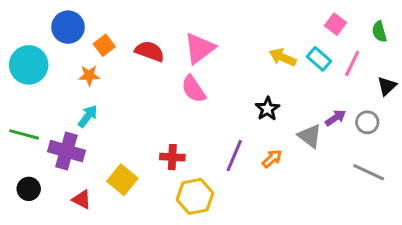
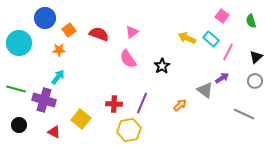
pink triangle: (199, 48) -> (132, 32), size x0.6
pink line: (352, 63) -> (228, 52), moved
black star: (268, 109) -> (162, 66), moved
gray circle: (367, 122) -> (255, 81), moved
purple line: (234, 156) -> (142, 103), moved

